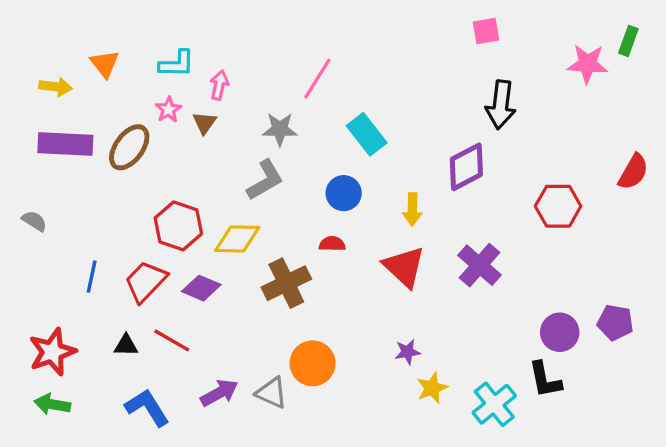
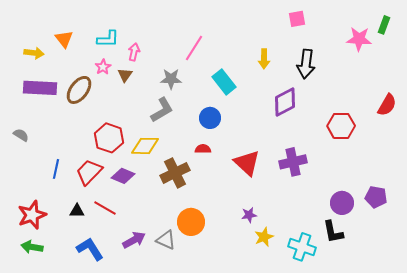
yellow arrow: (412, 209) -> (264, 59), moved
purple cross: (479, 265) -> (293, 162), turned 36
cyan cross: (494, 404) -> (302, 247), turned -32

